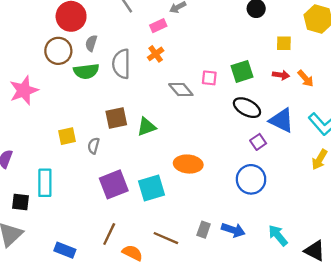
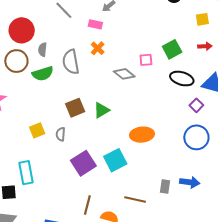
pink rectangle: (158, 26) -> (95, 24), turned 48

